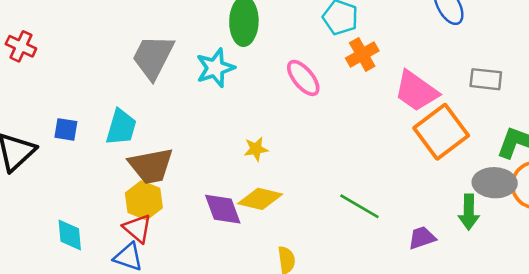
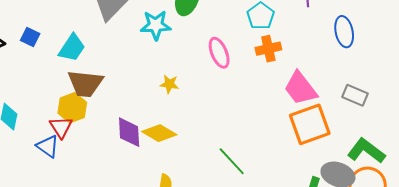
yellow star: (256, 149) -> (169, 84), moved

